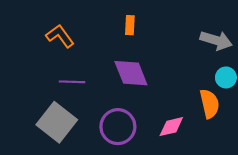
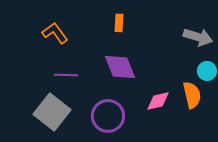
pink diamond: (171, 127) -> (158, 101), moved

